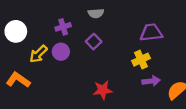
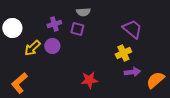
purple trapezoid: (151, 33) -> (132, 29), turned 45
purple square: (94, 42) -> (77, 29), moved, turned -32
orange L-shape: (18, 80) -> (19, 83), moved, turned -75

